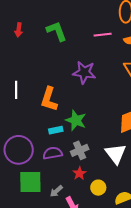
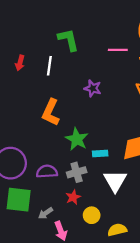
red arrow: (19, 30) -> (20, 63), moved
purple star: (84, 72) -> (93, 88), size x0.7
white line: (16, 90) -> (49, 66), moved
cyan rectangle: (56, 130) -> (100, 153), moved

